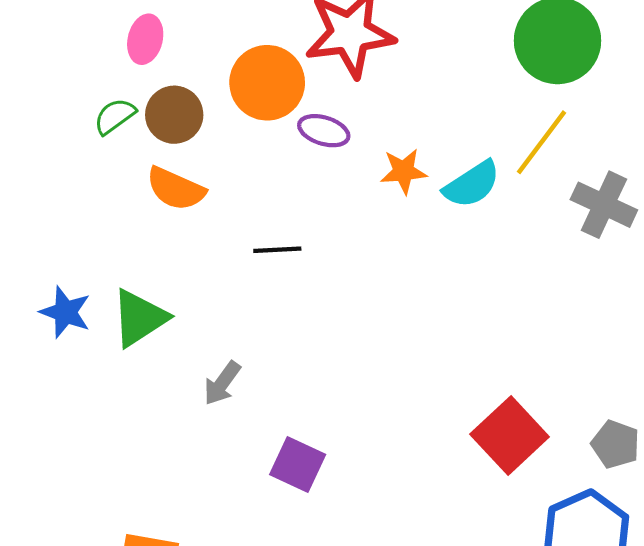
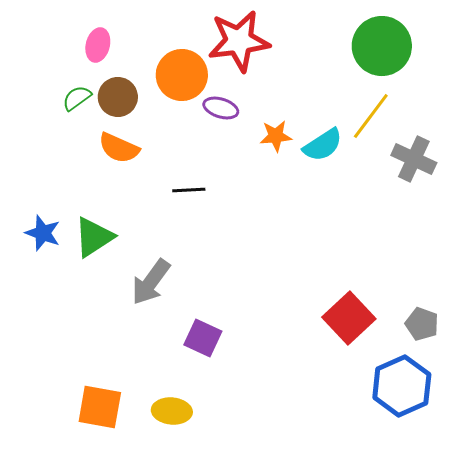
gray arrow: (222, 383) -> (151, 282), size x1.5

